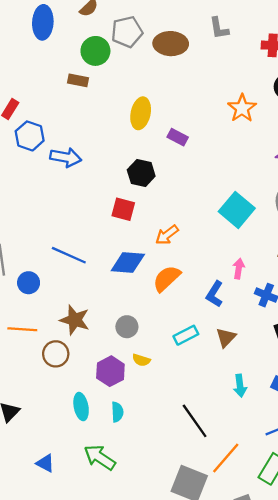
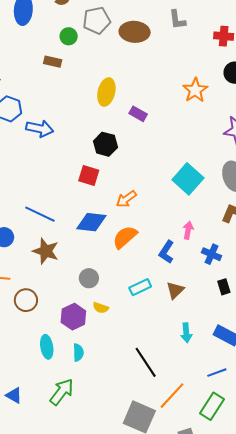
green circle: (95, 51) -> (69, 36), size x0.7
brown star: (75, 320) -> (46, 251), moved
green arrow: (100, 457) -> (62, 392), turned 92

